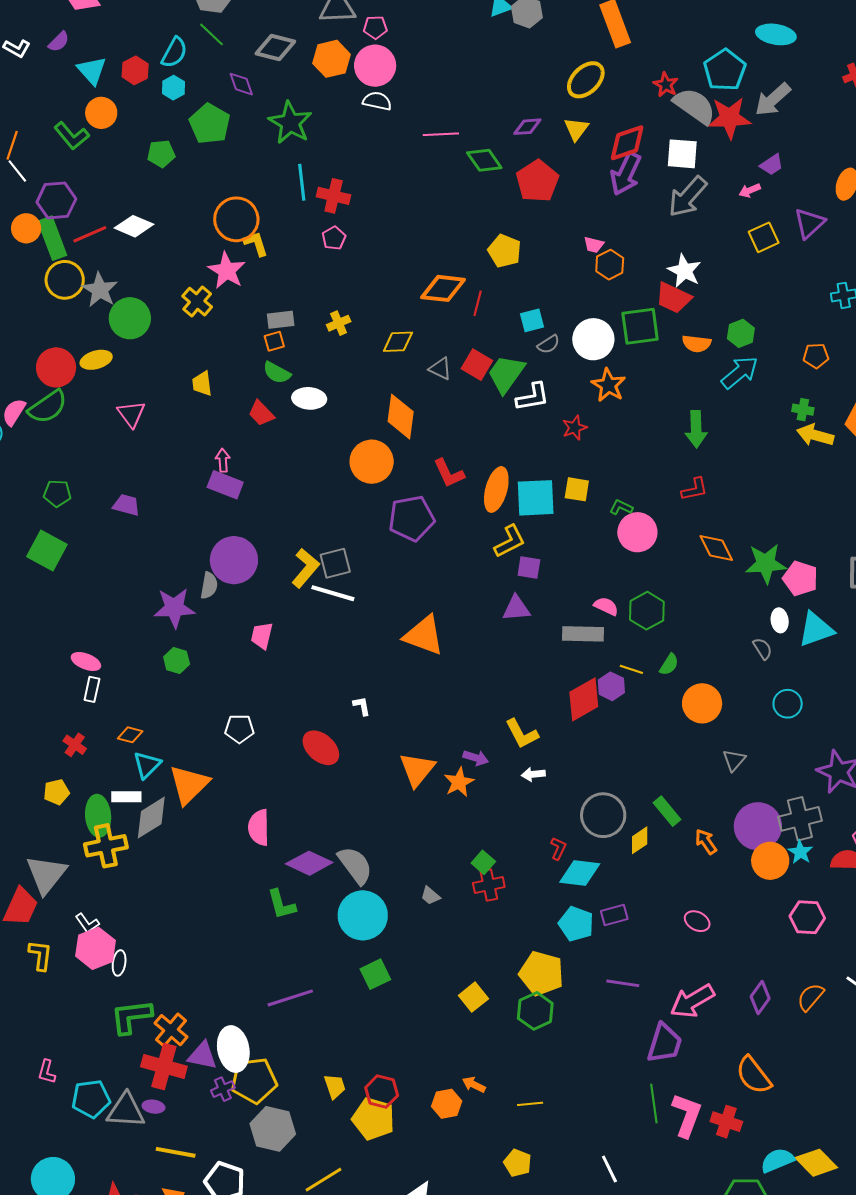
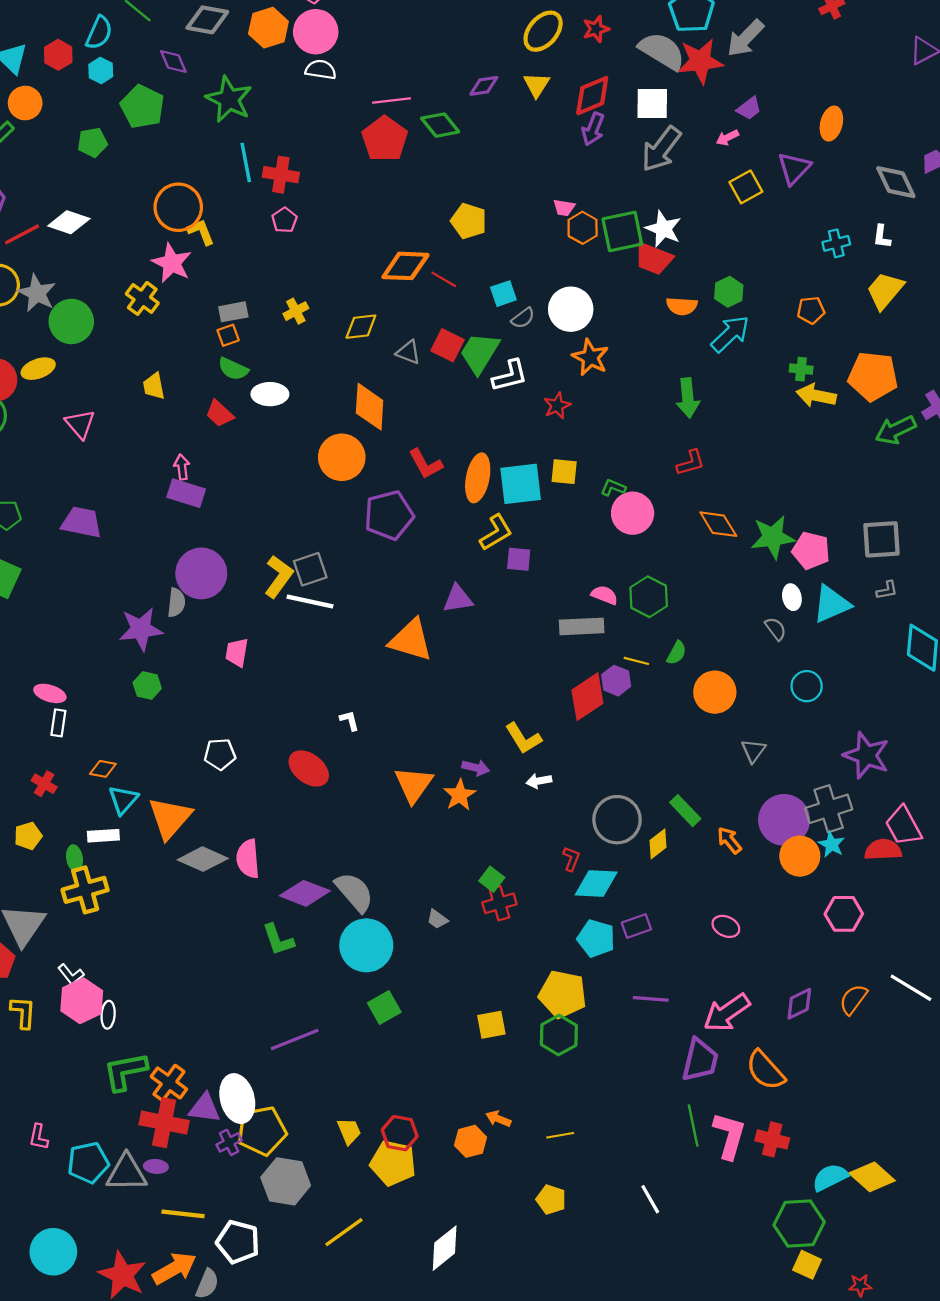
red star: (666, 85) -> (596, 29), moved, turned 30
purple arrow: (626, 174) -> (593, 129), size x0.7
red pentagon: (537, 181) -> (385, 139), moved
red line: (478, 303) -> (444, 279), turned -70
green square: (640, 326) -> (622, 232), moved
purple trapezoid: (126, 505) -> (82, 522), size x1.4
purple triangle: (516, 608) -> (458, 599), moved
green ellipse: (98, 816) -> (75, 858), size x0.6
gray diamond: (151, 818) -> (203, 859), moved, turned 60
yellow square: (473, 997) -> (491, 1025), turned 32
purple diamond: (760, 998) -> (799, 1004), turned 32
orange semicircle: (754, 1075) -> (765, 1070), moved

